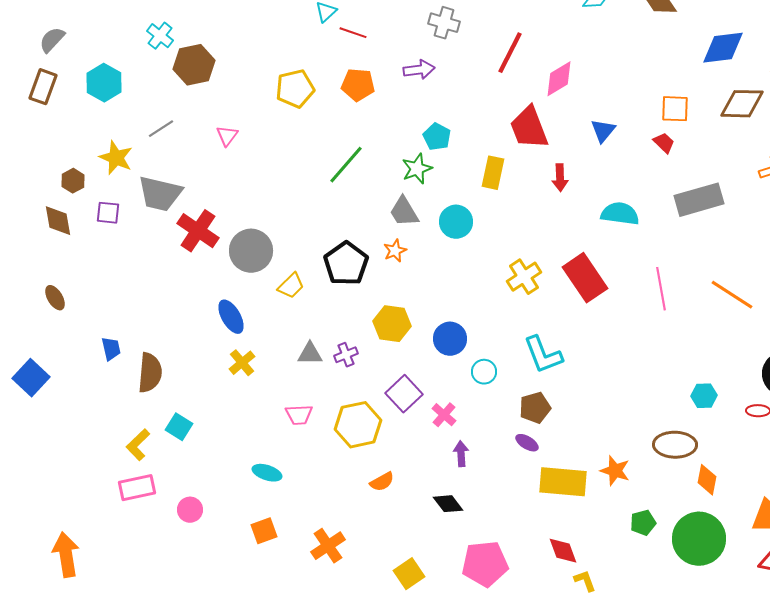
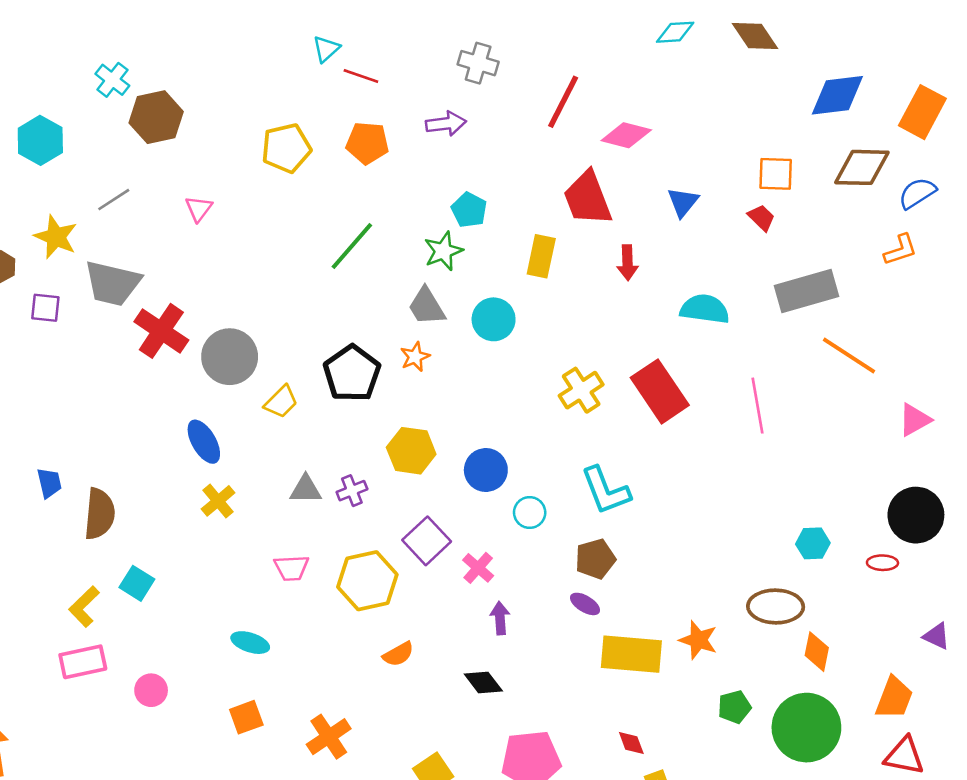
pink diamond: (559, 79) -> (626, 135), turned 45
orange line: (732, 295) -> (849, 355), moved
red diamond: (563, 551) -> (631, 743), size x0.7

